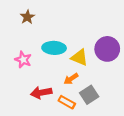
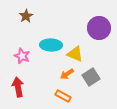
purple circle: (107, 49) -> (99, 28), moved
red arrow: (41, 93) -> (18, 87), moved, turned 90
gray square: (89, 95) -> (91, 77), moved

